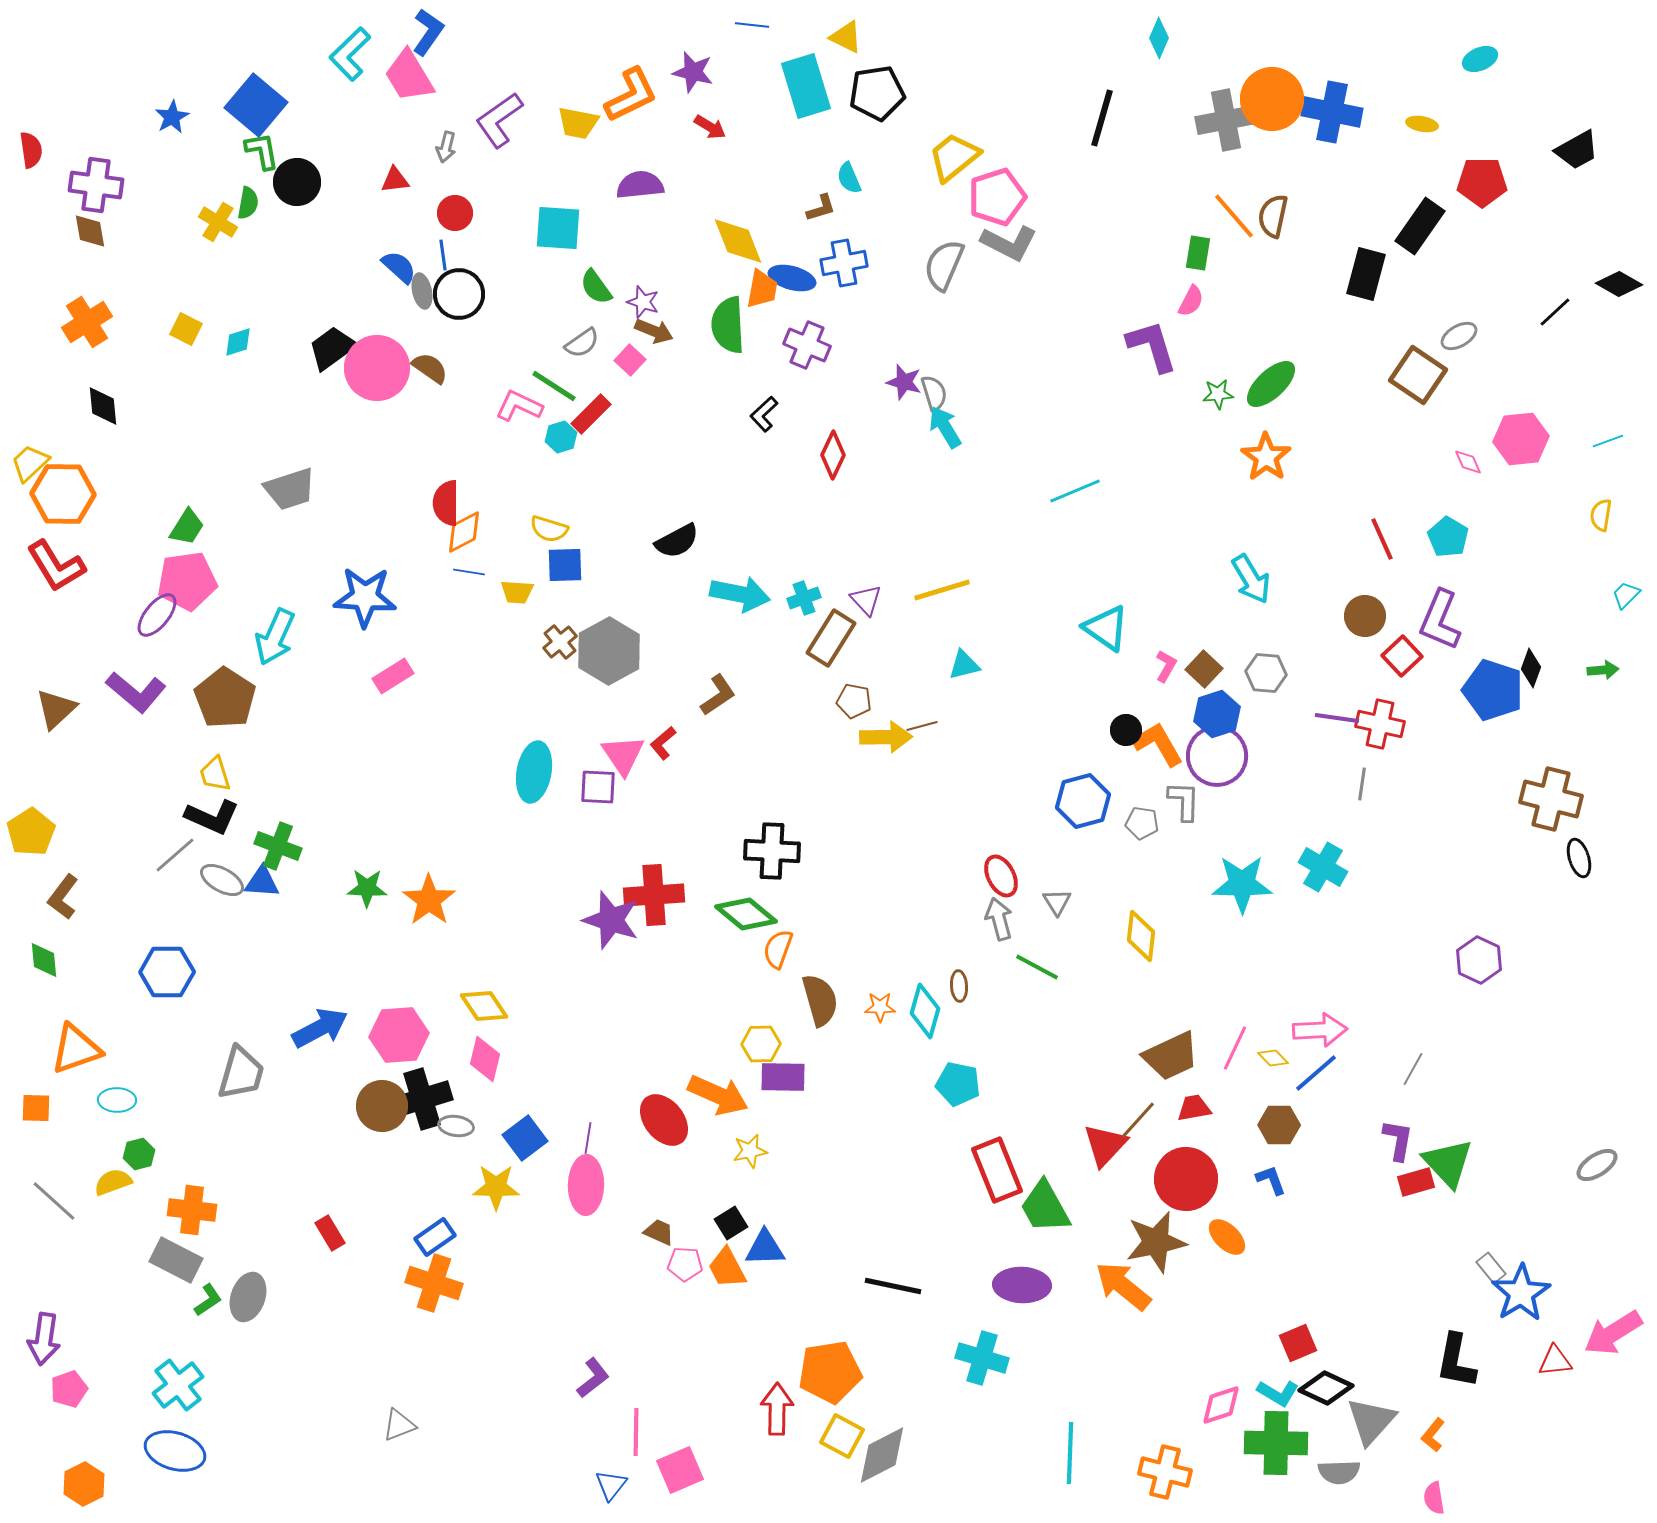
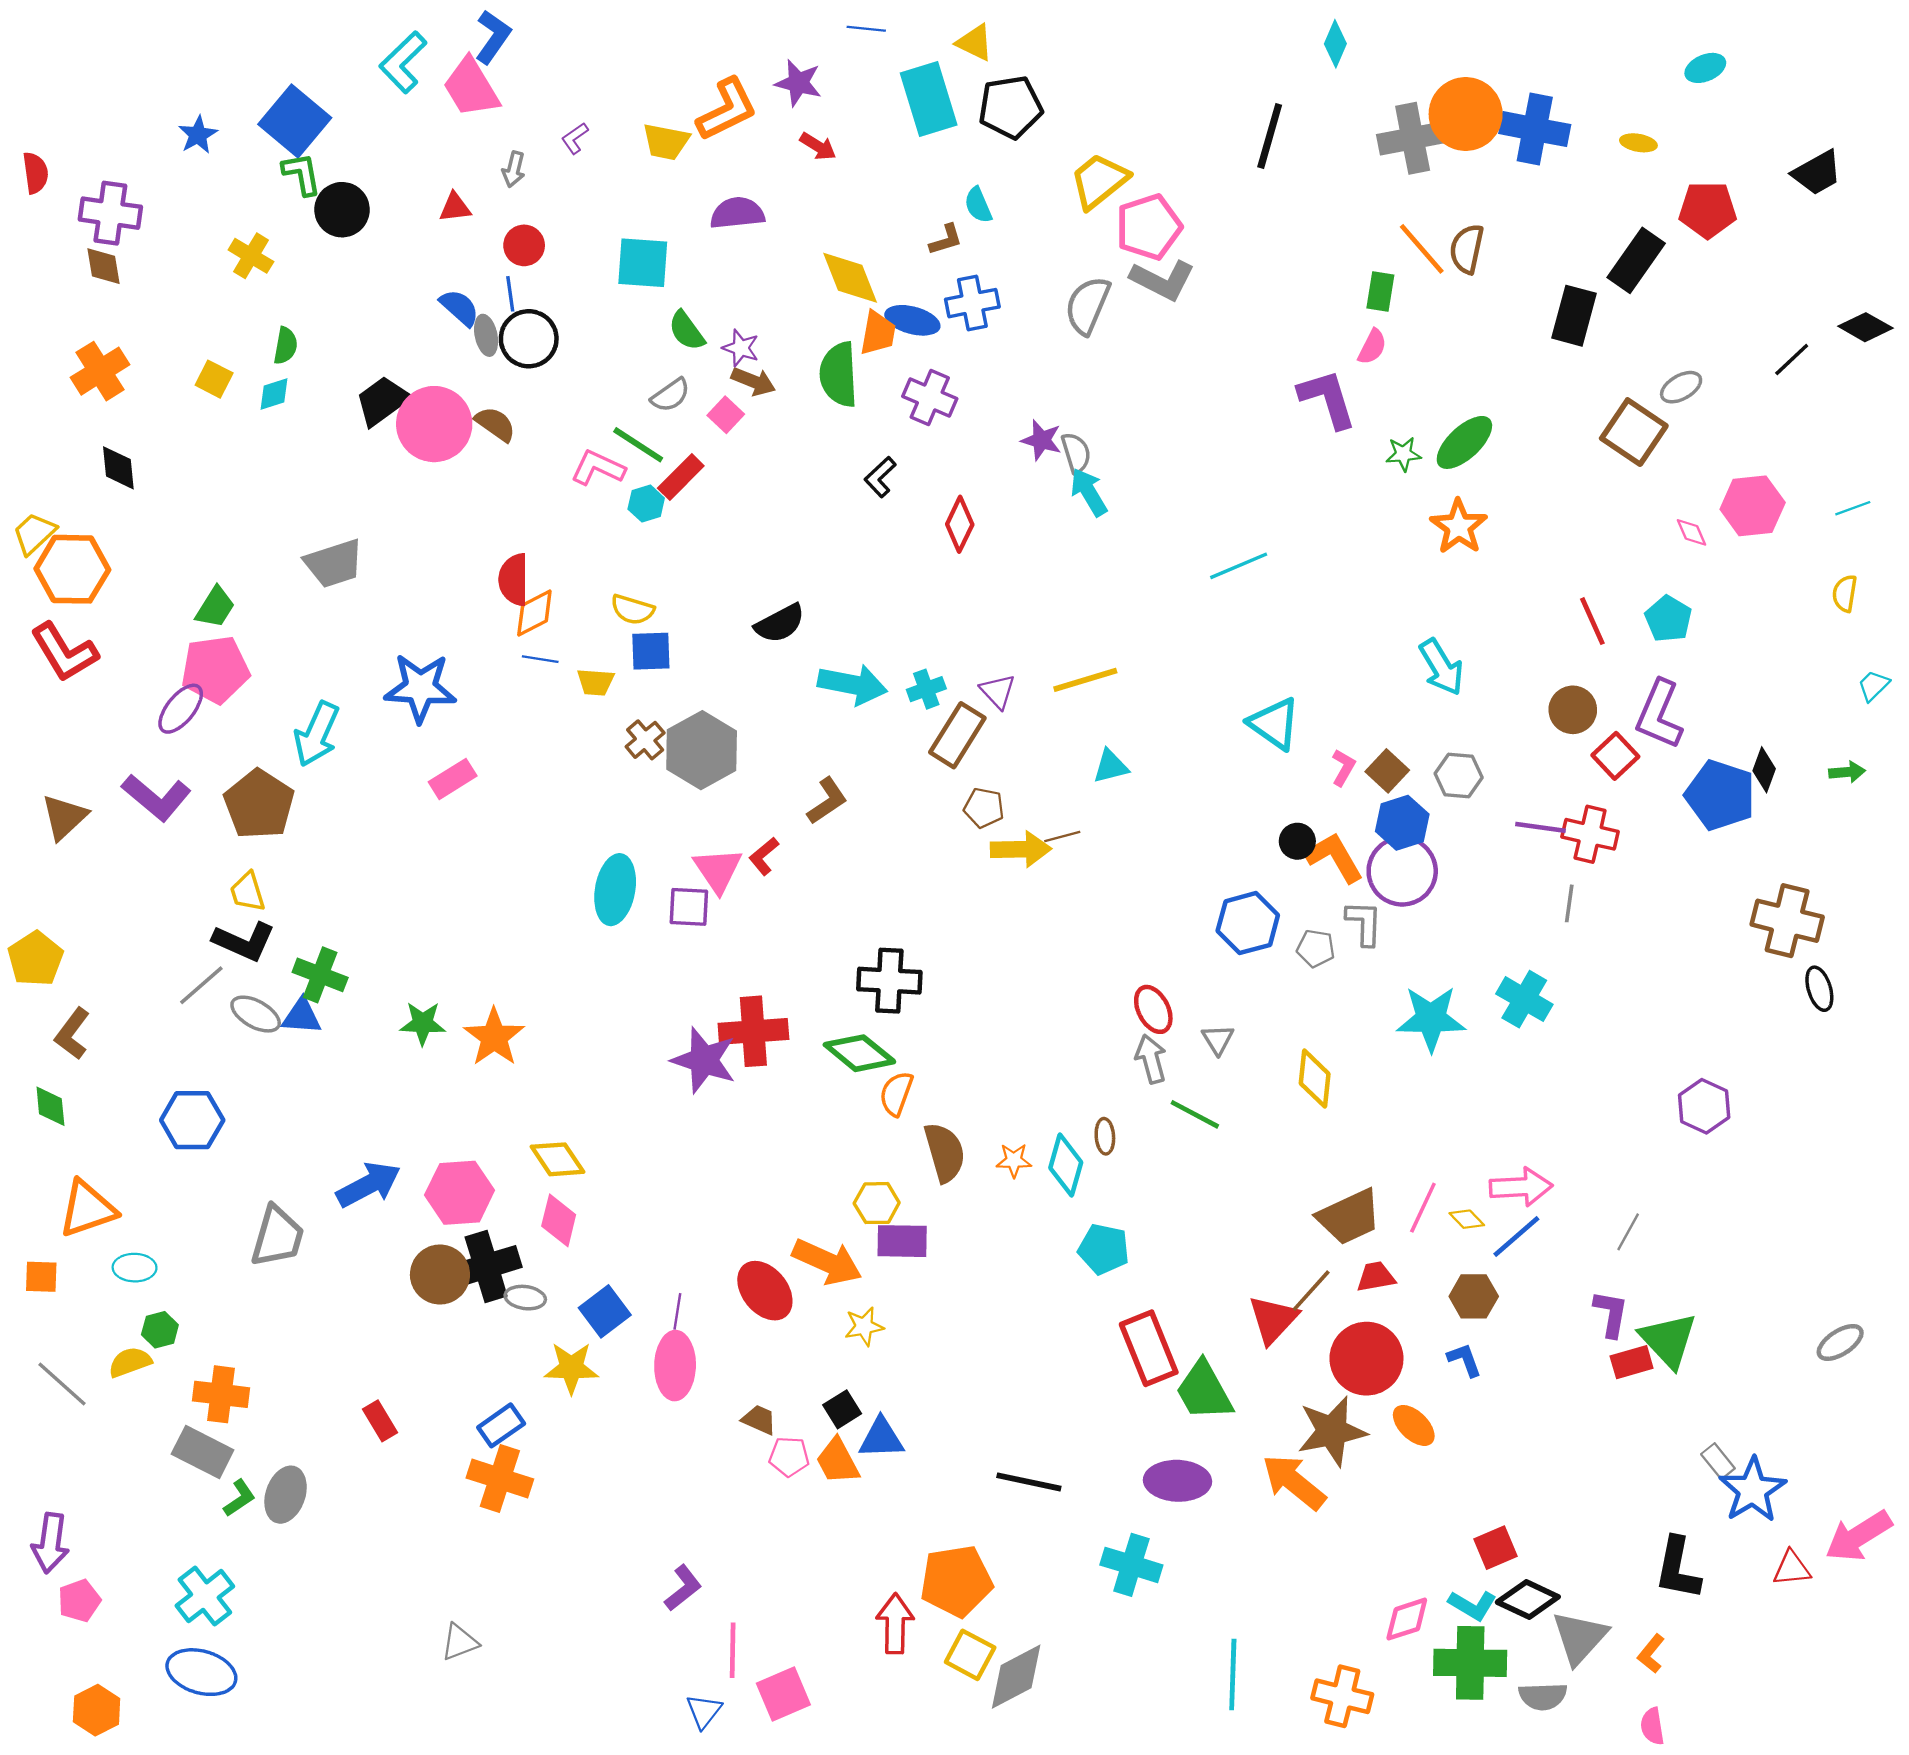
purple L-shape: (499, 120) -> (575, 138), size x0.5
green semicircle: (248, 203) -> (286, 346), moved

